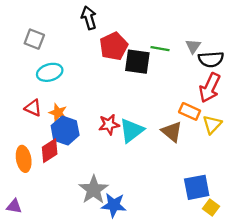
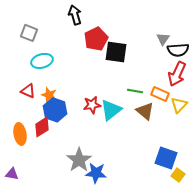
green line: (160, 49) -> (135, 91), moved
blue square: (197, 187) -> (166, 158), turned 30

